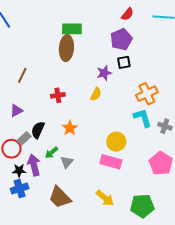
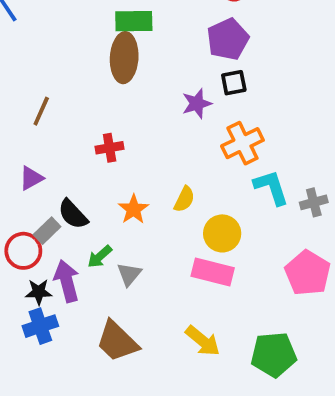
yellow semicircle: (96, 94) -> (184, 199), moved
orange cross: (147, 94) -> (242, 143), moved
gray cross: (165, 126) -> (314, 202), turned -32
black semicircle: (38, 130) -> (73, 214), turned -66

